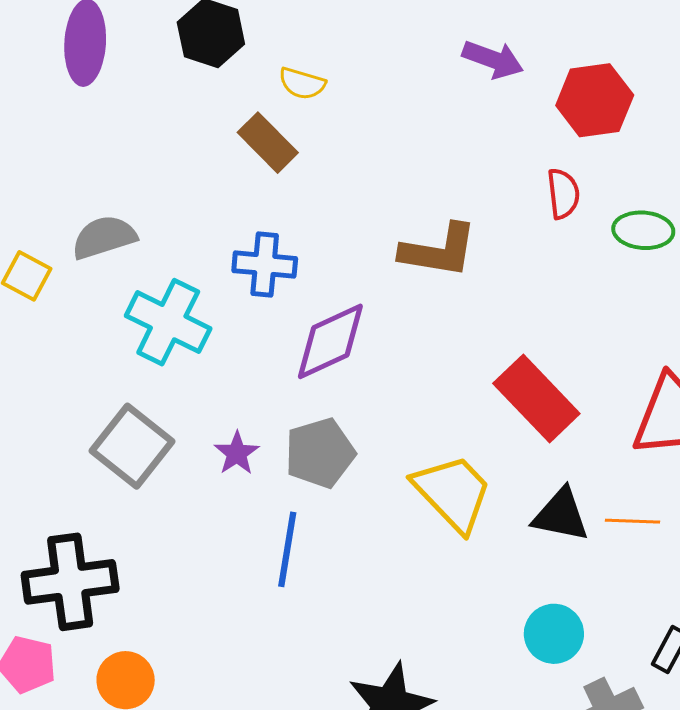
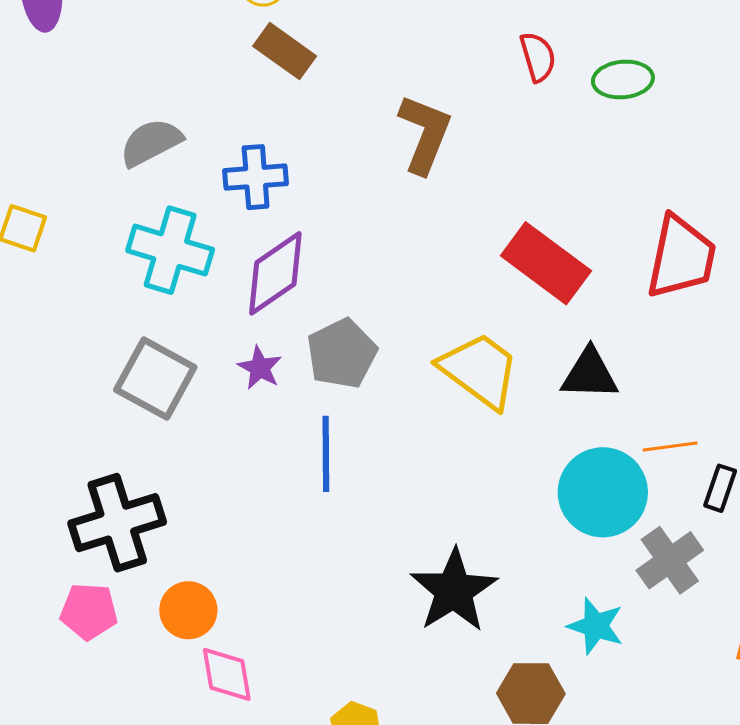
brown rectangle: (268, 143) -> (285, 51), moved
gray semicircle: (104, 237) -> (151, 142), moved
brown L-shape: (439, 251) -> (425, 134), turned -68
purple diamond: (330, 341) -> (275, 273), moved
orange line: (633, 521) -> (670, 447), moved
cyan circle: (554, 634) -> (603, 492), size x1.5

